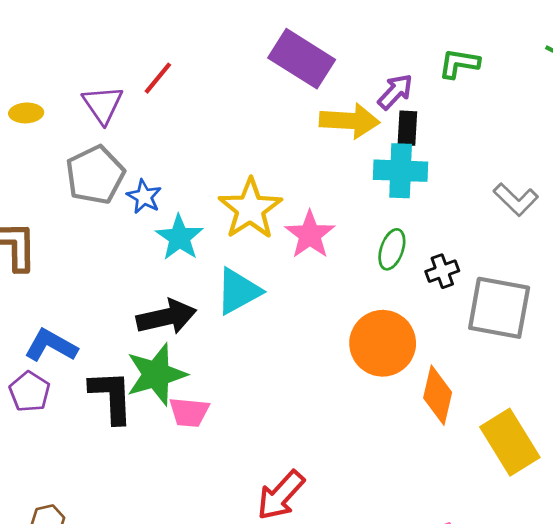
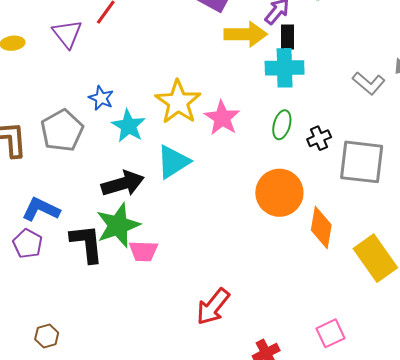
gray pentagon: (95, 175) -> (62, 131), moved

